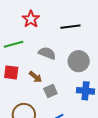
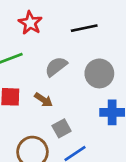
gray semicircle: (47, 53) -> (56, 67), turned -54
gray square: (50, 91) -> (62, 128), moved

